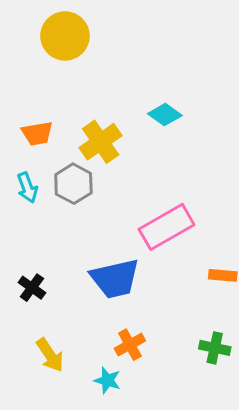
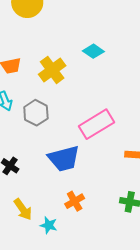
gray hexagon: (73, 184) -> (36, 113), moved
cyan star: (107, 380) -> (49, 225), moved

